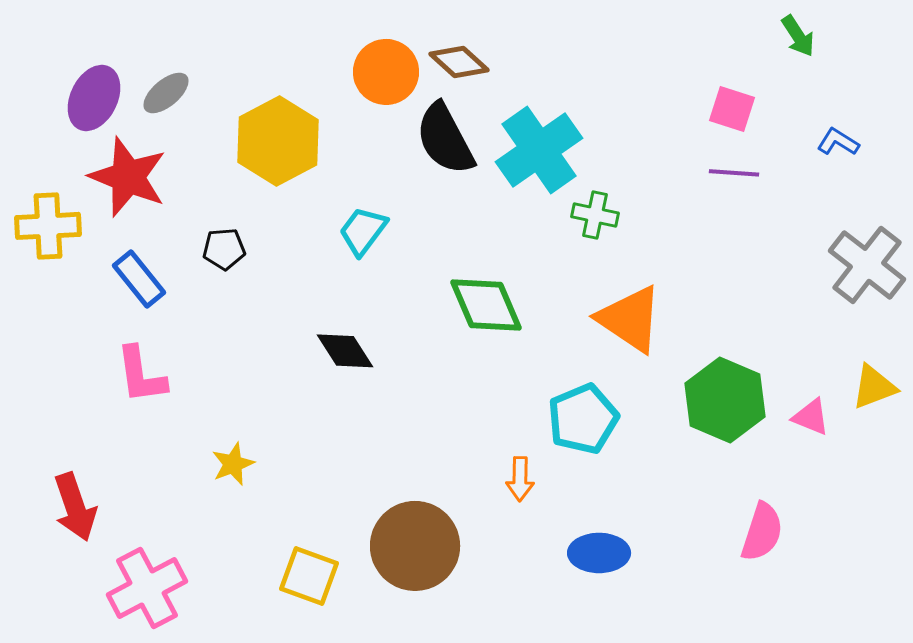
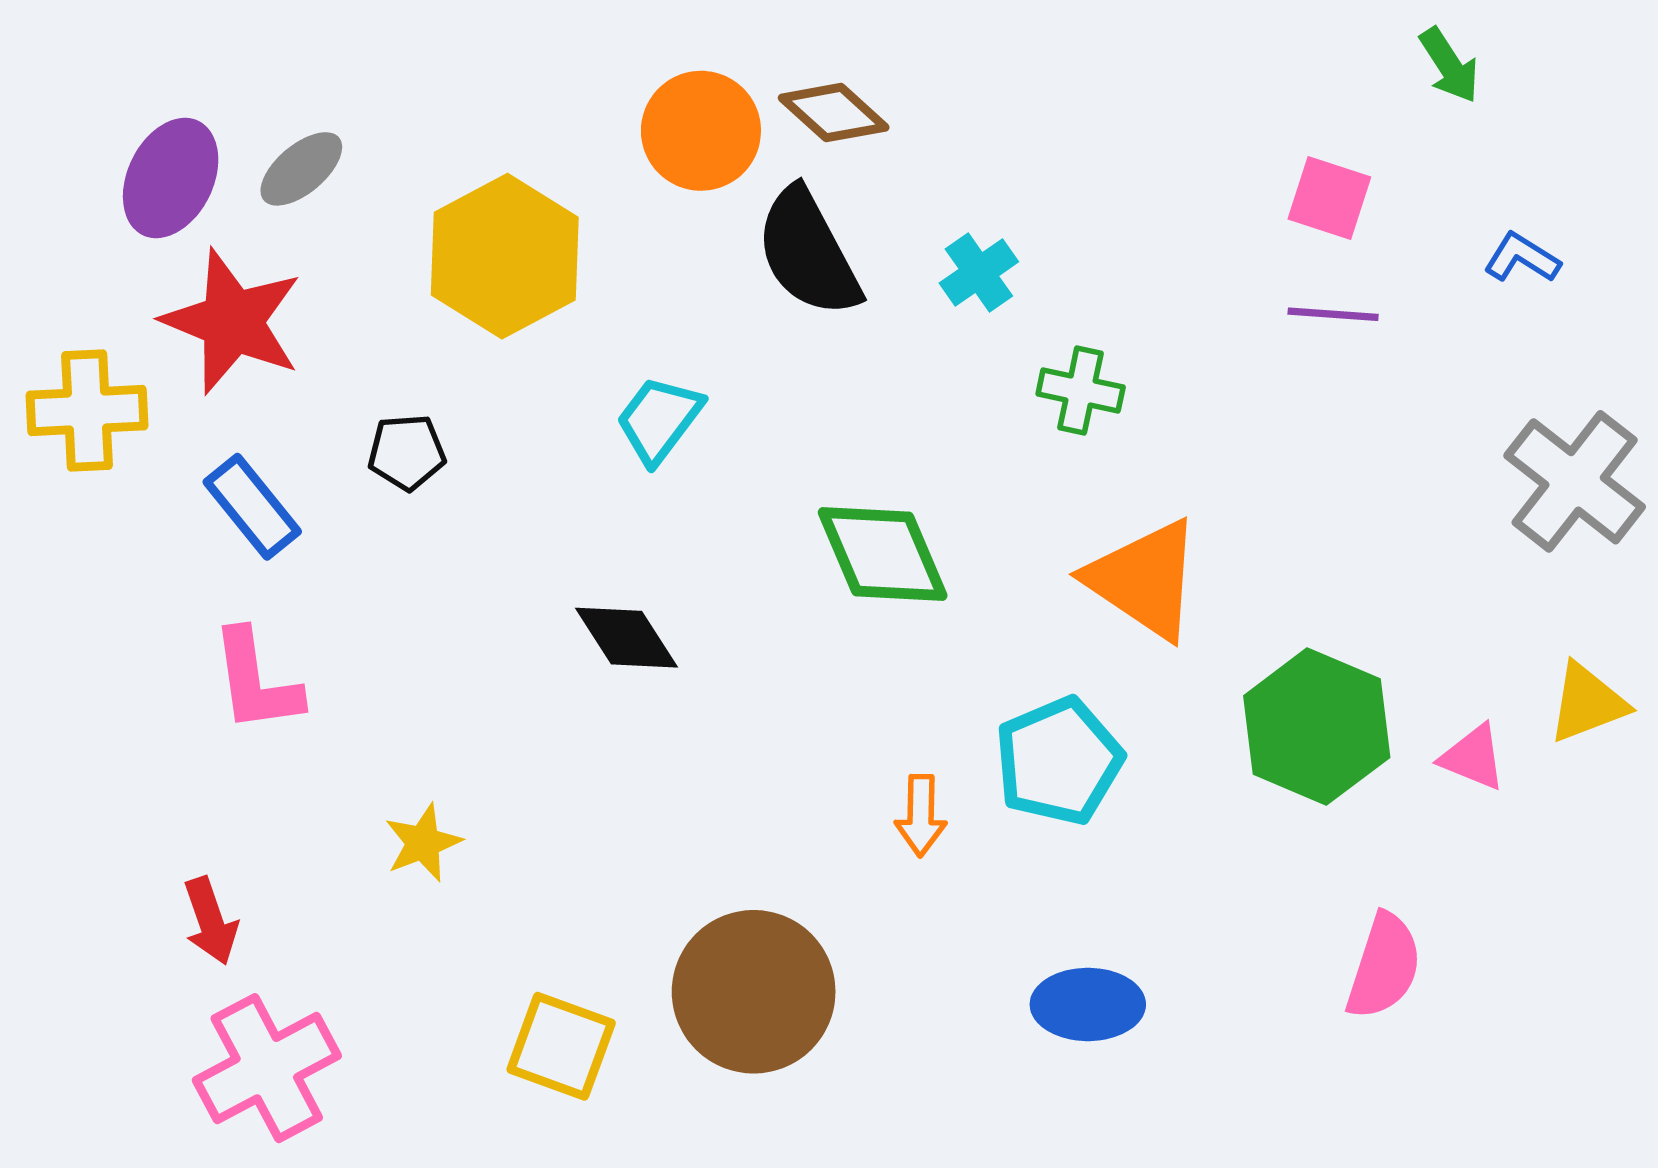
cyan cross: (539, 150) -> (979, 272), size x0.5
orange arrow: (520, 479) -> (921, 816), moved
red arrow: (75, 507) -> (211, 921), moved, size x0.7

